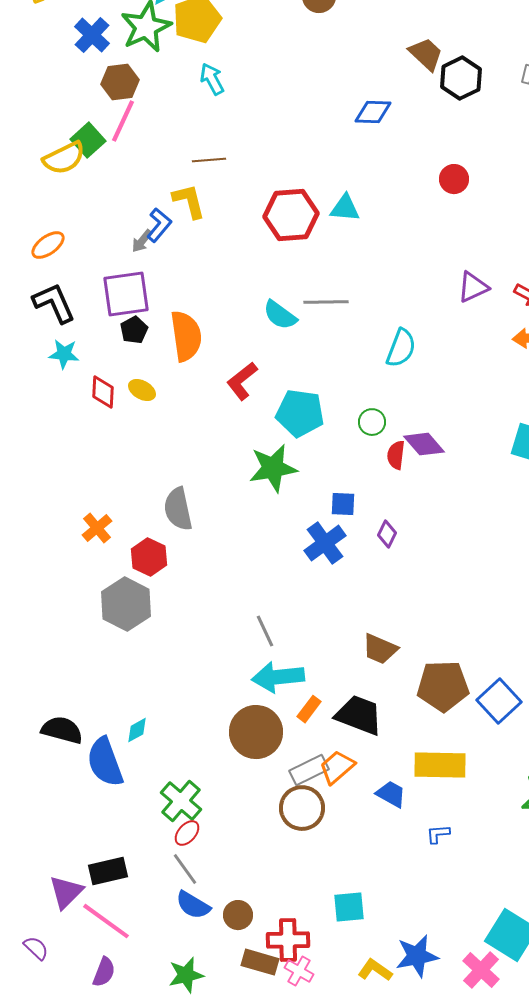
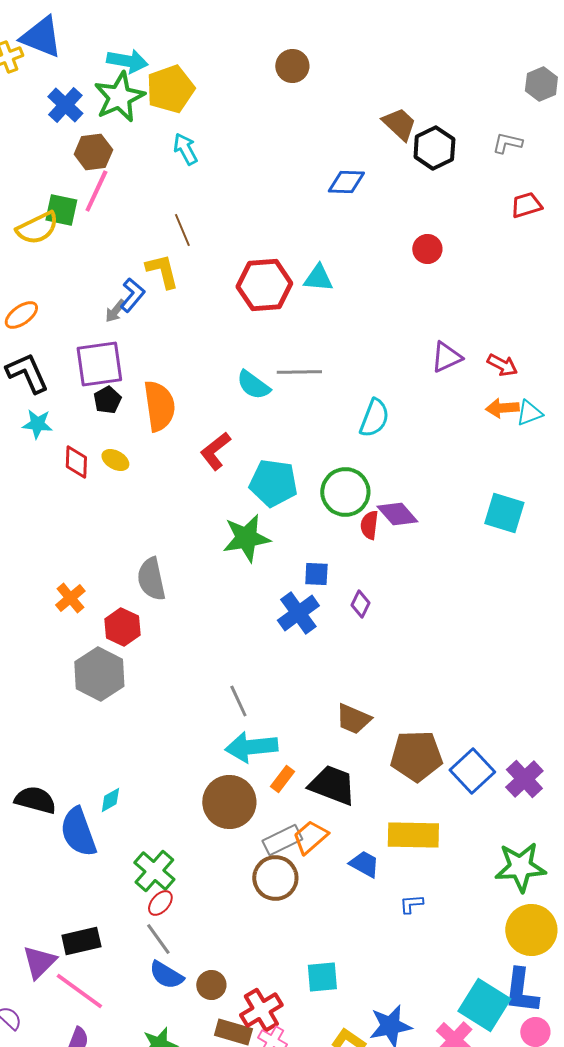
green square: (88, 140) -> (61, 210), turned -36
brown line: (209, 160) -> (182, 230), turned 72
green circle: (372, 422) -> (345, 492), size x1.8
red cross: (288, 940) -> (261, 1010), turned -30

